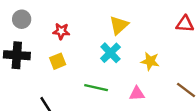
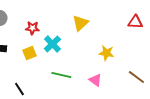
cyan cross: (110, 53) -> (52, 44), moved
pink triangle: (137, 94) -> (95, 80), turned 40

